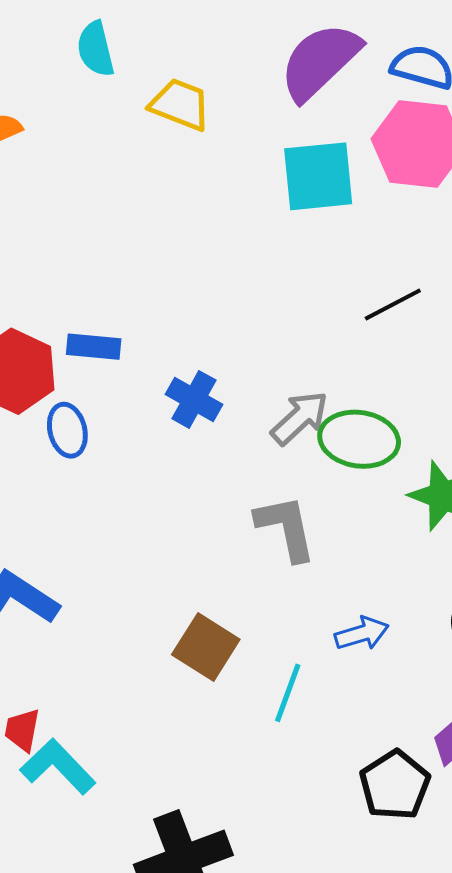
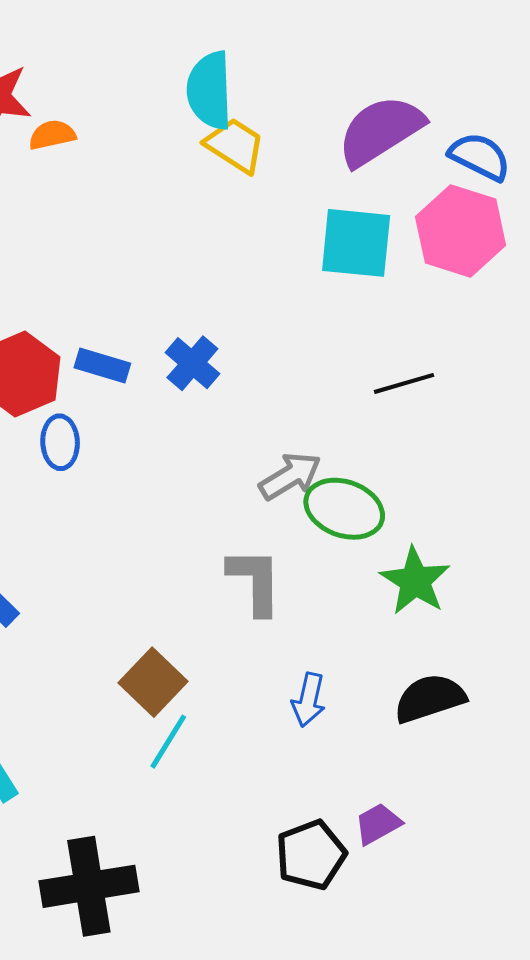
cyan semicircle: (96, 49) -> (210, 91), moved, size x1.4
blue cross: (194, 399) -> (192, 363), moved
blue arrow: (362, 633) -> (309, 700), turned 108
cyan line: (288, 693) -> (168, 742), moved

